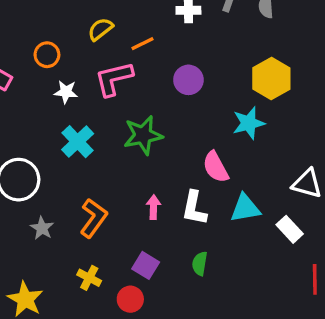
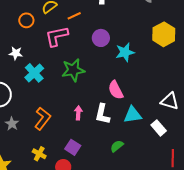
orange circle: (47, 55) -> (26, 20), moved
yellow hexagon: (271, 79) -> (164, 34), moved
white star: (66, 92) -> (16, 53), moved
cyan star: (249, 123) -> (125, 52), moved
green semicircle: (200, 264) -> (117, 146), moved, turned 40

